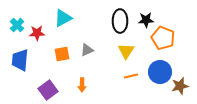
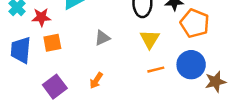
orange square: (62, 54) -> (52, 43), moved
orange arrow: (82, 85) -> (96, 80), turned 32

